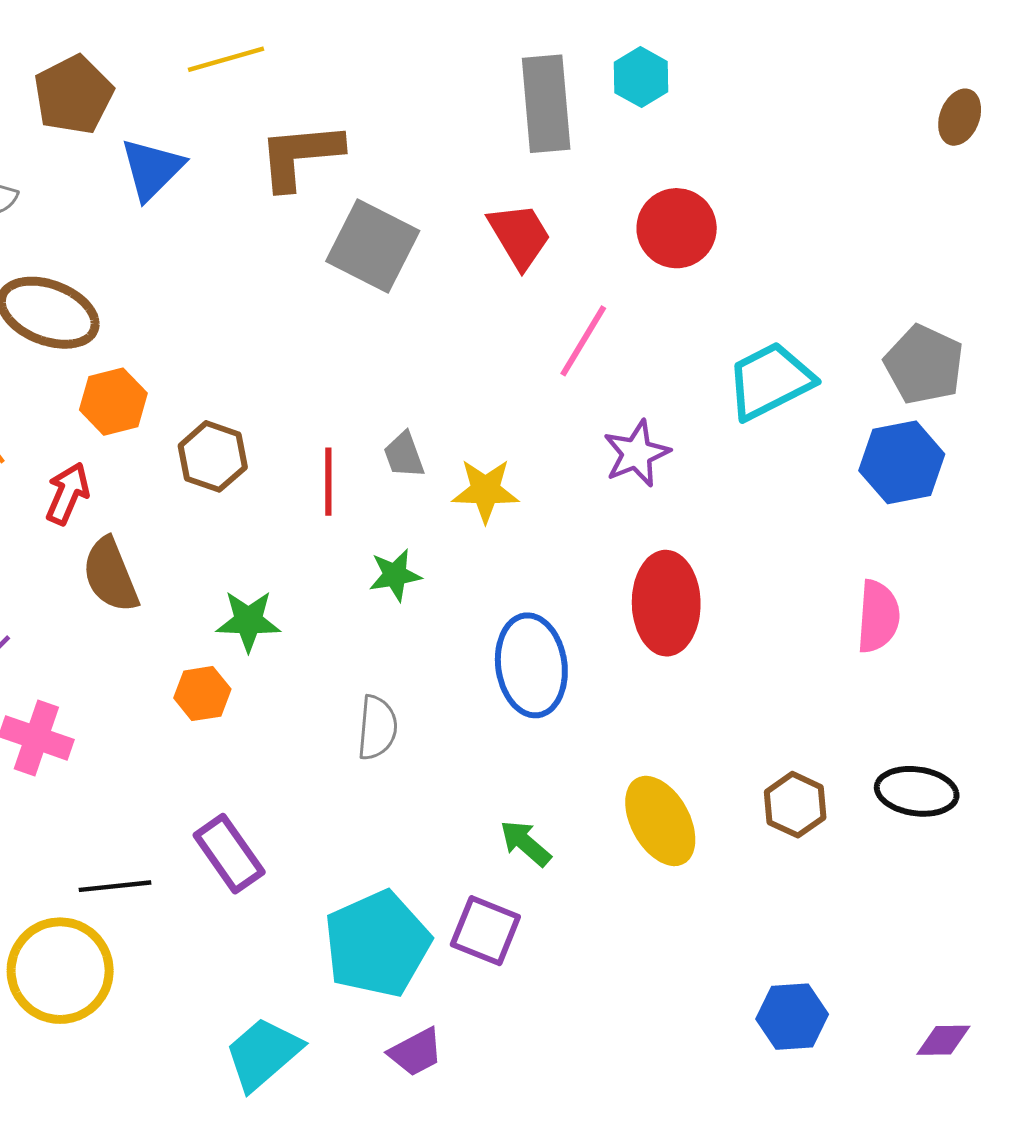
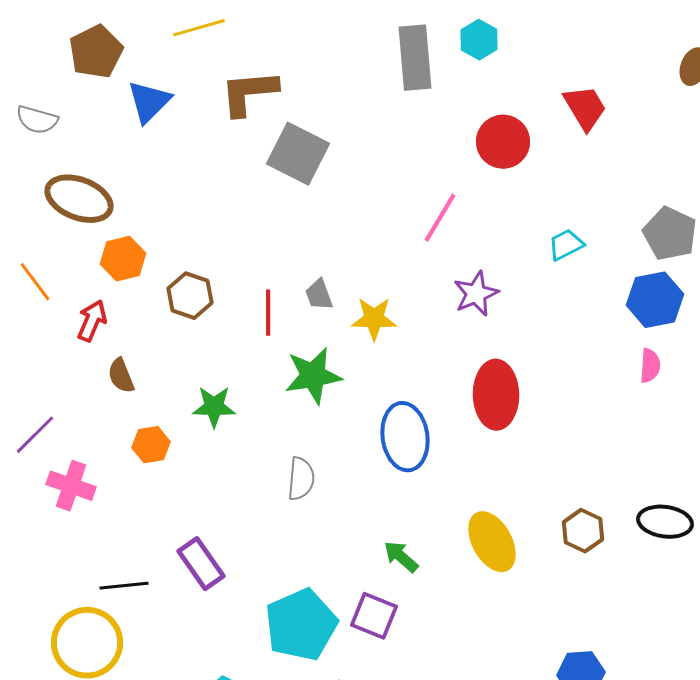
red trapezoid: (519, 236) -> (585, 108), moved
cyan trapezoid: (770, 381) -> (566, 245), size x0.6
brown semicircle: (110, 575) -> (121, 376), size x0.7
green star: (395, 575) -> (313, 376), size x1.6
pink semicircle: (878, 616) -> (650, 366), moved, size x0.7
orange hexagon: (202, 694) -> (151, 445), moved

